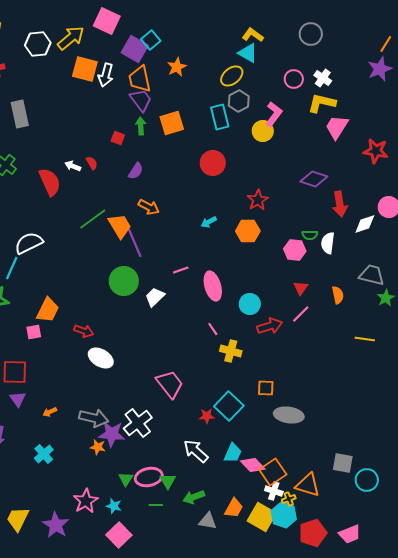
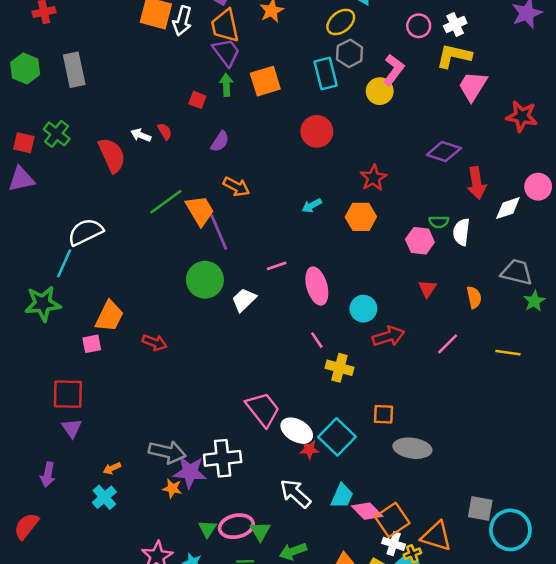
white cross: (323, 78) -> (455, 24), turned 30
pink line: (301, 314) -> (448, 344), moved
white ellipse: (101, 358) -> (297, 431), moved
orange arrow: (50, 412) -> (112, 468), moved
white cross: (138, 423) -> (223, 458), turned 32
cyan circle: (367, 480) -> (510, 530), size x1.4

